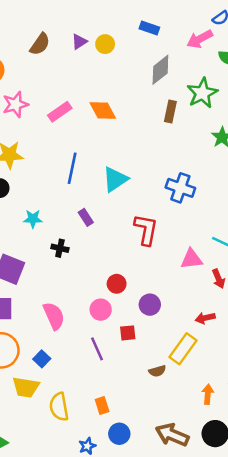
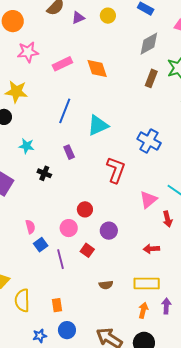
purple triangle: (79, 42) -> (78, 18), moved
pink triangle: (192, 259) -> (148, 200), turned -42
pink semicircle: (54, 316) -> (30, 227), size x0.6
red square: (128, 333) -> (87, 250), turned 32
yellow rectangle: (183, 349) -> (147, 283), moved, turned 45
blue square: (42, 359) -> (41, 245), moved

